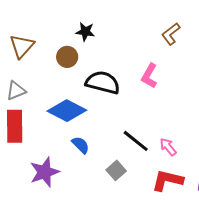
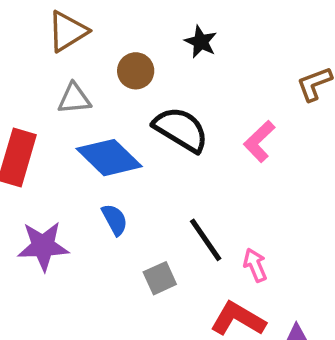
black star: (85, 32) -> (201, 42), moved
gray triangle: (16, 91) -> (74, 99), moved

